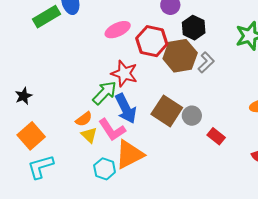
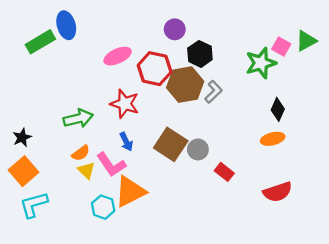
green arrow: (105, 93) -> (78, 118), moved, turned 32
black star: (24, 96) -> (22, 138), moved
blue arrow: (126, 109) -> (126, 142), size x0.6

